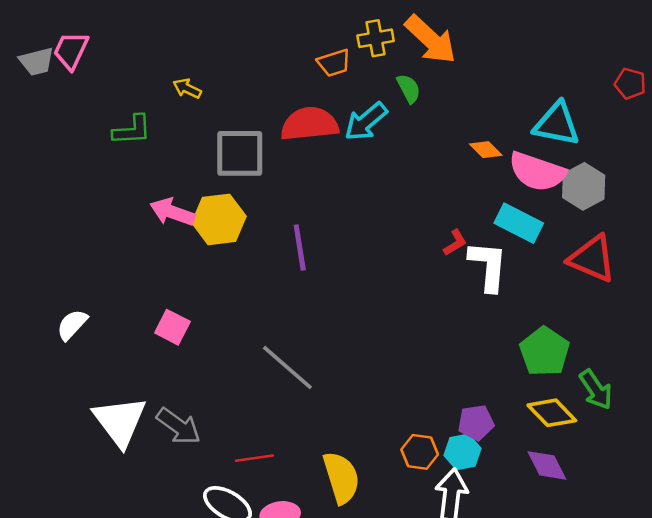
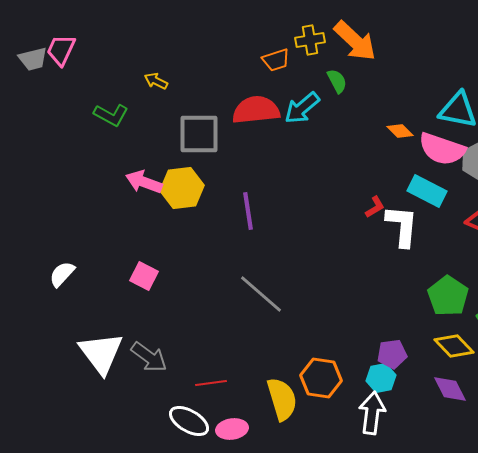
green L-shape: (132, 130) -> (111, 115), turned 32
gray line: (287, 368) -> (261, 294), moved
orange hexagon: (420, 452) -> (321, 378), moved, size x1.4

